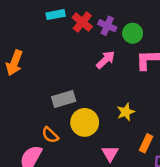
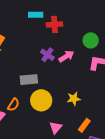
red cross: (82, 22) -> (54, 24), turned 35
purple cross: (107, 26) -> (47, 55), moved
orange semicircle: (50, 135) -> (13, 105), turned -112

